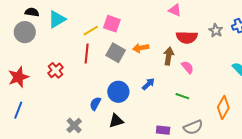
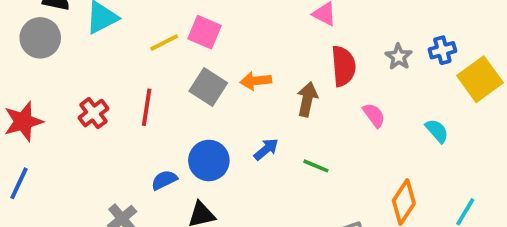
red semicircle: (187, 37) -> (343, 66), turned -100
red line: (87, 54) -> (147, 107), moved
pink semicircle: (188, 67) -> (374, 115), moved
green line: (182, 96) -> (316, 166), moved
blue semicircle: (95, 104) -> (164, 180), turned 32

